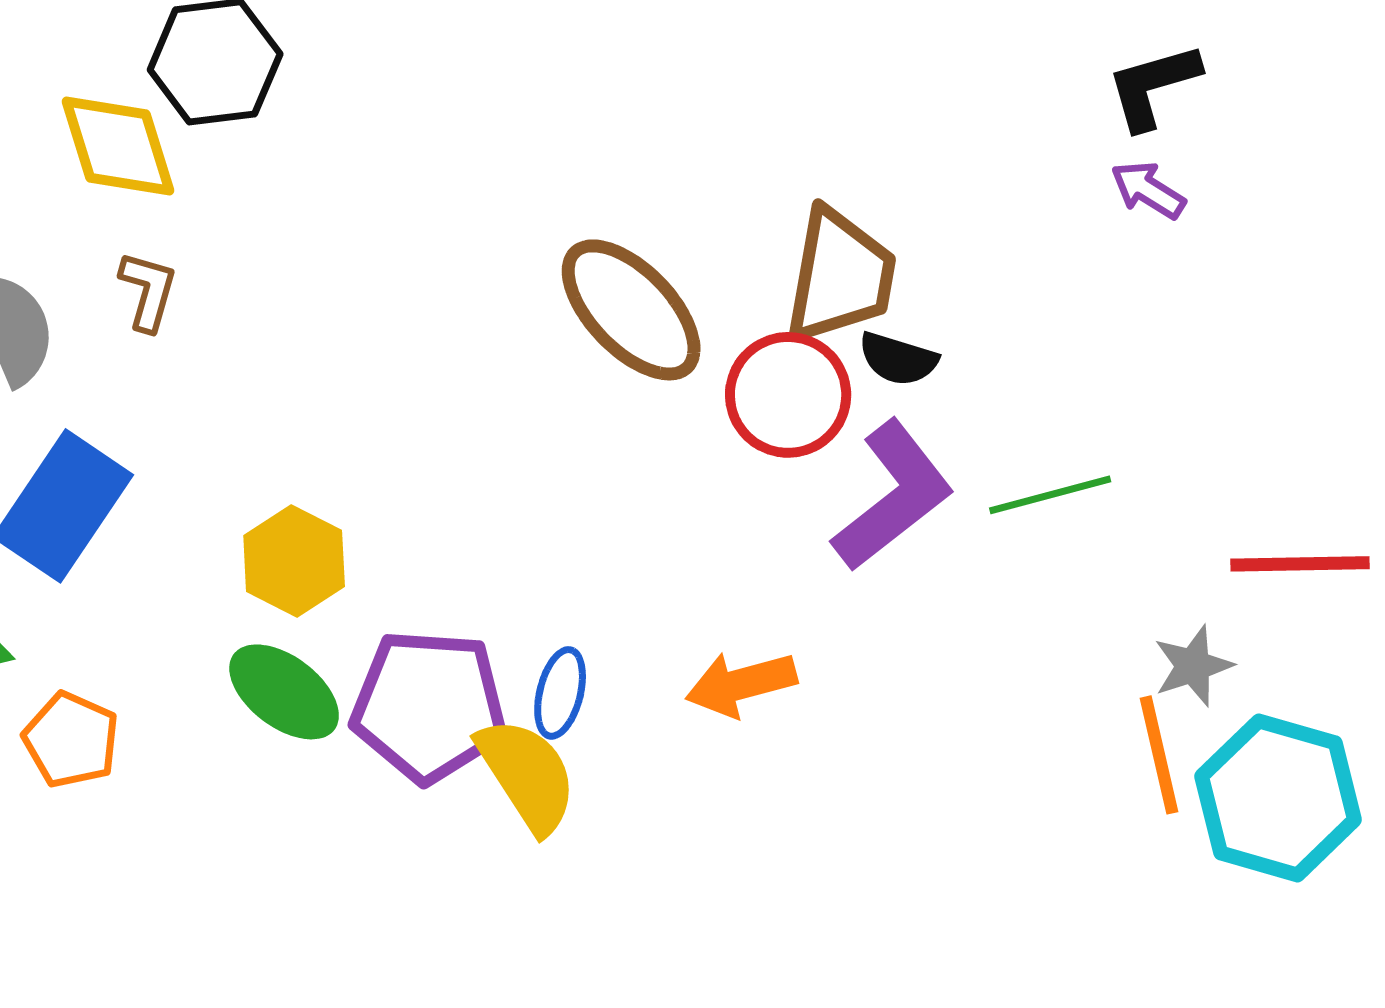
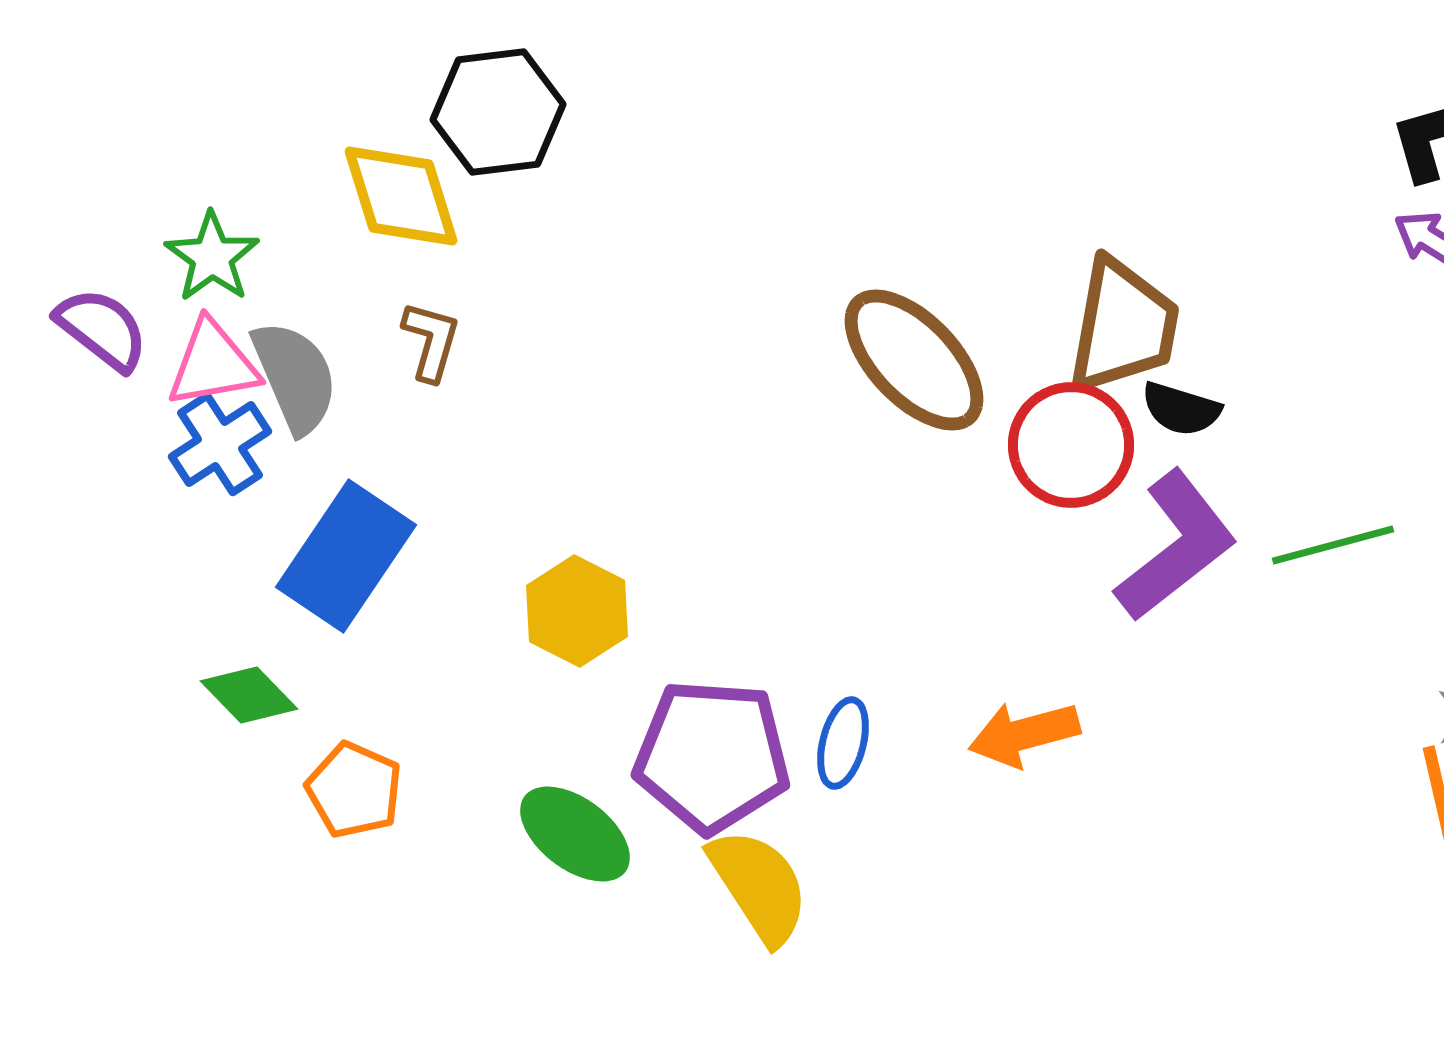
green ellipse: (284, 692) -> (575, 834), moved
yellow semicircle: (527, 775) -> (759, 886), moved

